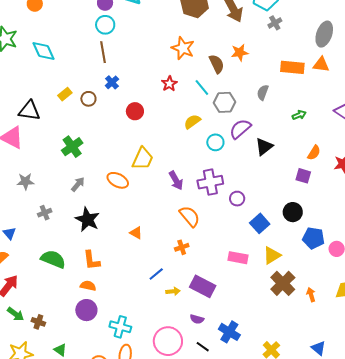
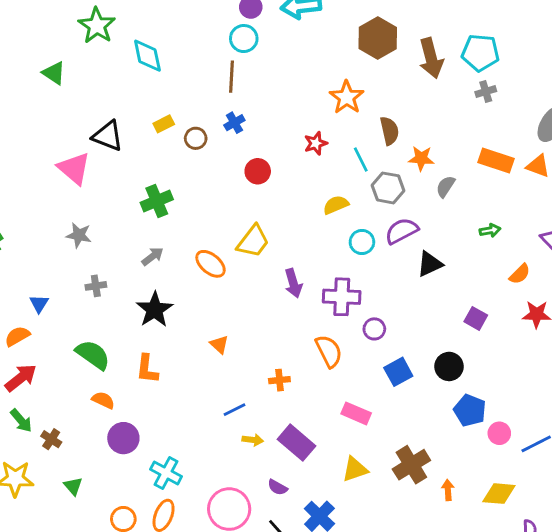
orange star: (240, 53) -> (421, 158), moved
orange semicircle: (314, 153) -> (520, 274), moved
orange semicircle: (190, 216) -> (329, 351), moved
yellow triangle: (272, 255) -> (355, 469), moved
orange semicircle: (88, 286) -> (103, 400), moved

